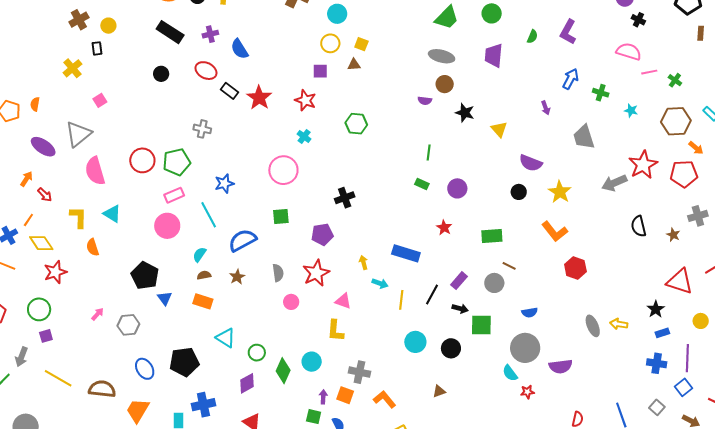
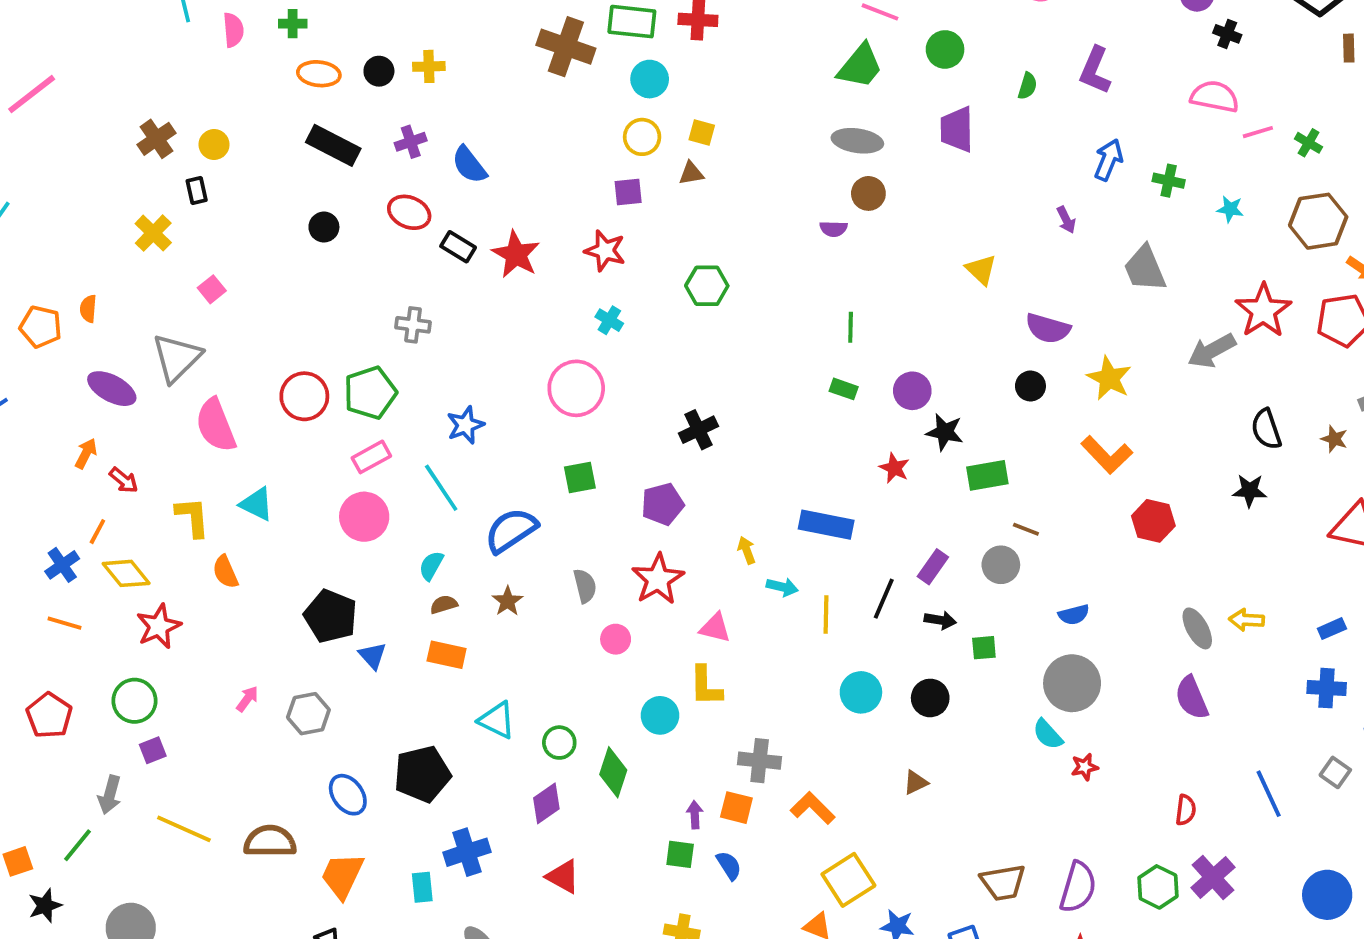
black star: (465, 113) -> (945, 432), moved
black star: (656, 309) -> (1250, 491), moved, turned -30
green square: (481, 325) -> (984, 648), size x0.6
cyan circle: (312, 362) -> (660, 715), moved
purple semicircle: (561, 366) -> (1192, 698), moved, turned 80

